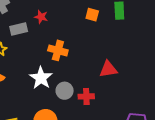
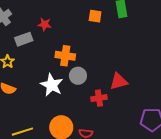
red triangle: (108, 69) -> (119, 81), moved
gray circle: (65, 91) -> (78, 76), moved

